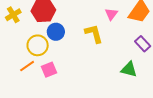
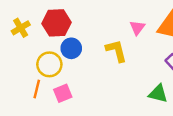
orange line: (27, 66) -> (37, 89), turned -42

